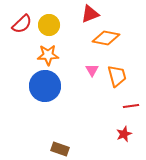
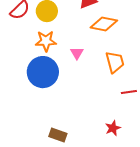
pink triangle: (92, 70) -> (77, 53), moved
red star: (124, 134) -> (113, 128), moved

